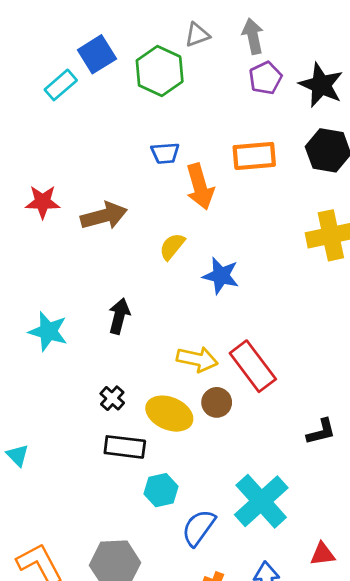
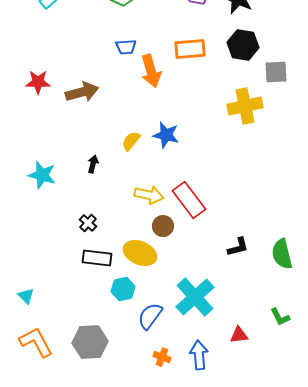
yellow semicircle: (172, 246) -> (131, 141), moved
black arrow: (119, 316) -> (93, 164), size x0.7
yellow ellipse: (169, 414) -> (140, 253), moved
cyan triangle: (18, 455) -> (26, 296), moved

